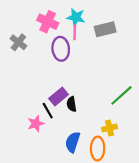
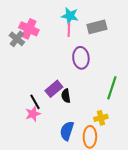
pink cross: (48, 22) -> (29, 29), moved
purple ellipse: (61, 49) -> (81, 58), moved
green line: (121, 95) -> (112, 88), turned -30
black line: (48, 111) -> (35, 102), moved

